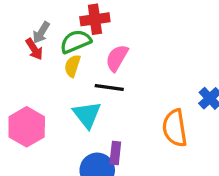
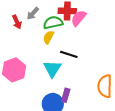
red arrow: (34, 49) -> (17, 22), moved
pink semicircle: (117, 58) -> (79, 18), moved

